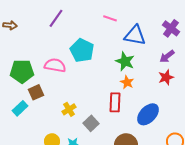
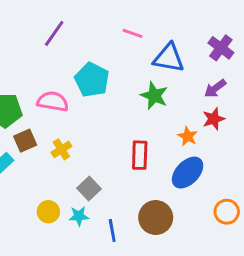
orange star: (127, 82) -> (188, 136), moved
yellow cross: (69, 109) -> (61, 149), moved
gray square: (91, 123) -> (89, 188), moved

